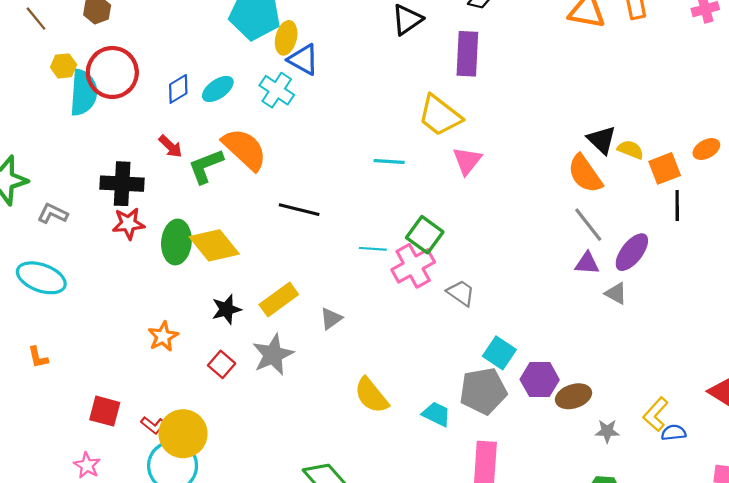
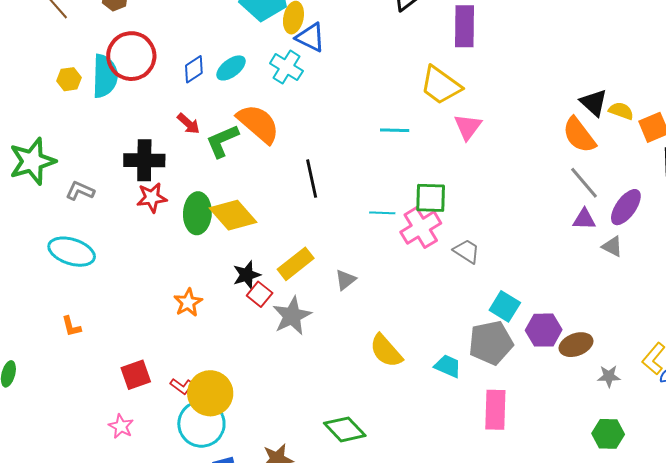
yellow hexagon: (64, 66) -> (69, 79), moved
black line: (299, 210) -> (312, 179), turned 66
green square: (425, 235) -> (431, 198), turned -32
red square: (222, 364) -> (260, 294), moved
red square: (105, 411) -> (136, 375), turned -32

